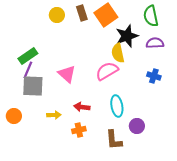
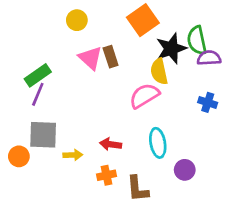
brown rectangle: (82, 13) -> (111, 57), moved
green semicircle: (151, 16) -> (197, 40), moved
pink triangle: (67, 74) -> (90, 58), moved
gray square: (33, 86) -> (43, 135), moved
brown L-shape: (114, 140) -> (138, 189), moved

